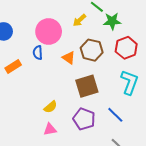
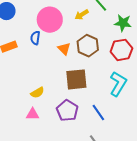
green star: (112, 21) -> (123, 23), moved

